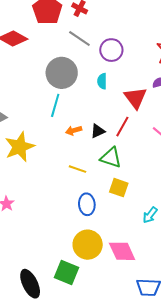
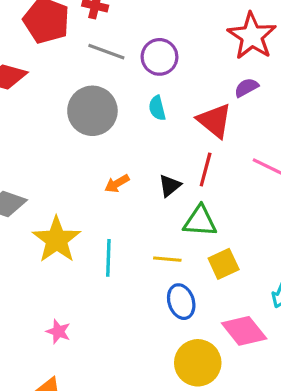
cyan line: (55, 105) -> (108, 258), moved
orange arrow: (74, 130) -> (117, 184), moved
yellow line: (78, 169) -> (167, 259), moved
yellow square: (119, 188) -> (224, 264), turned -30
pink diamond: (122, 251) -> (244, 331), moved

